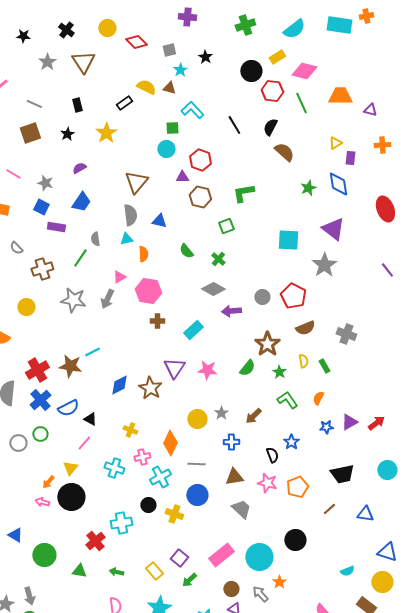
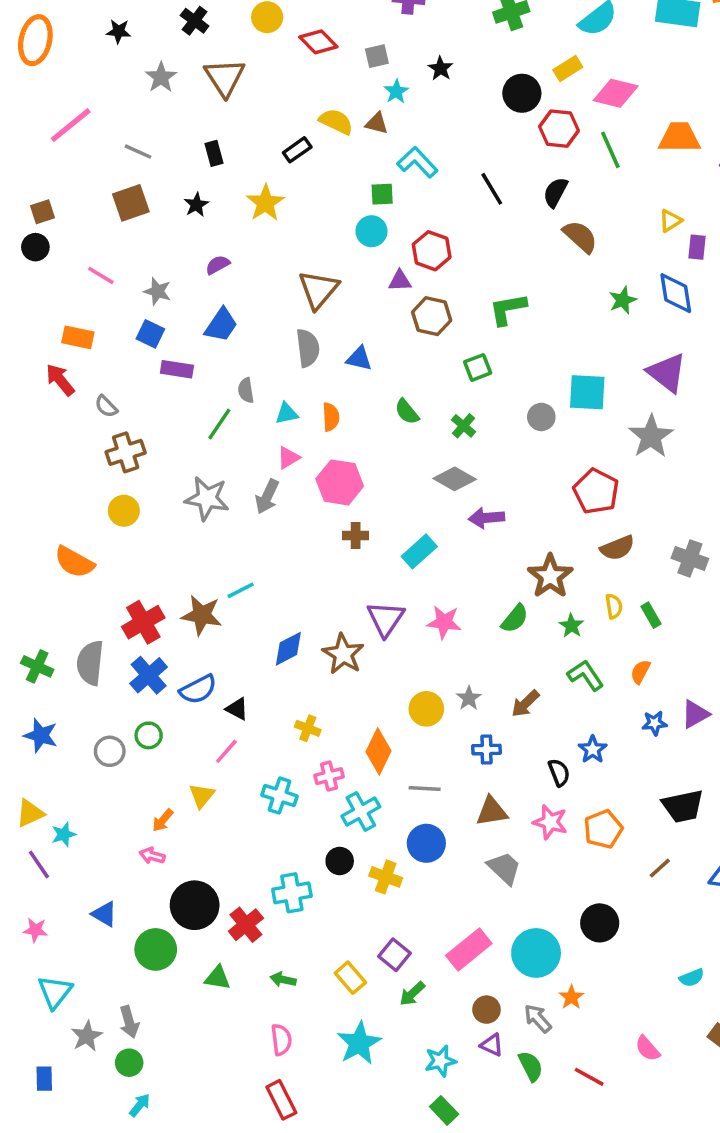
cyan triangle: (126, 239) -> (287, 413), moved
brown cross: (42, 269) -> (126, 452), moved
gray circle: (262, 297) -> (541, 417), moved
black circle: (71, 497) -> (195, 905), moved

